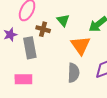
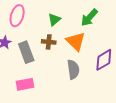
green triangle: (63, 20) -> (54, 20), turned 40
brown cross: (43, 29) -> (49, 42), moved

